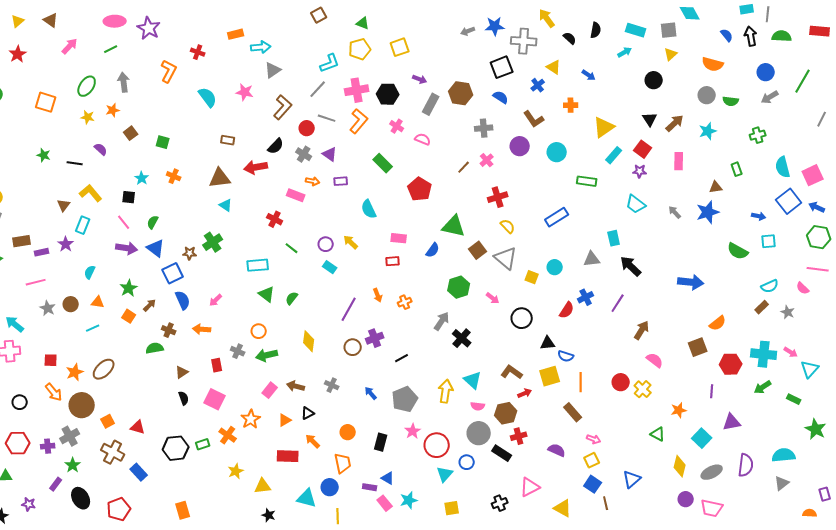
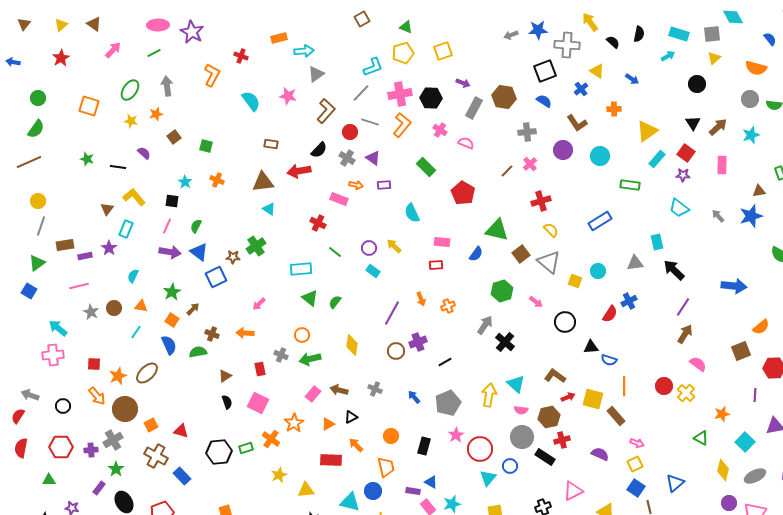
pink line: (124, 222) -> (167, 226), turned 63
blue semicircle: (183, 300) -> (169, 345), moved
purple line: (618, 303) -> (683, 307), moved
cyan line: (93, 328) -> (136, 332), turned -32
yellow square: (550, 376) -> (593, 399), moved, turned 30

